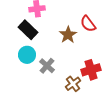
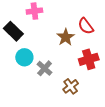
black rectangle: (28, 30) -> (13, 31), moved
red cross: (91, 70) -> (89, 59), moved

